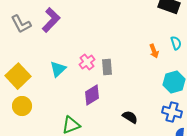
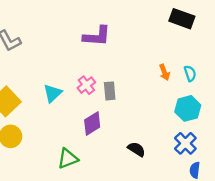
purple L-shape: (51, 20) -> (97, 36), moved, turned 50
cyan semicircle: (176, 43) -> (190, 73), moved
blue cross: (172, 112) -> (185, 143), turned 30

